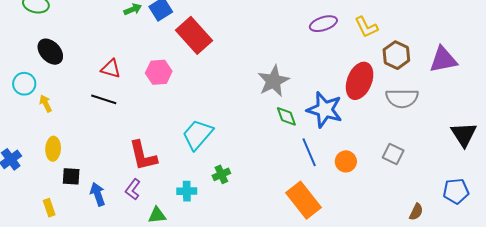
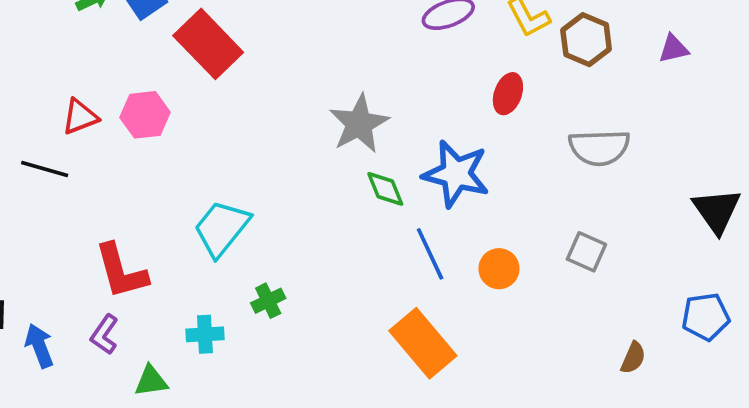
brown hexagon: (396, 55) -> (586, 40), moved
purple triangle: (443, 60) -> (674, 49), moved, size x0.6
red triangle: (111, 69) -> (80, 117), moved, turned -35
red ellipse: (360, 81) -> (508, 94), moved, size x0.6

